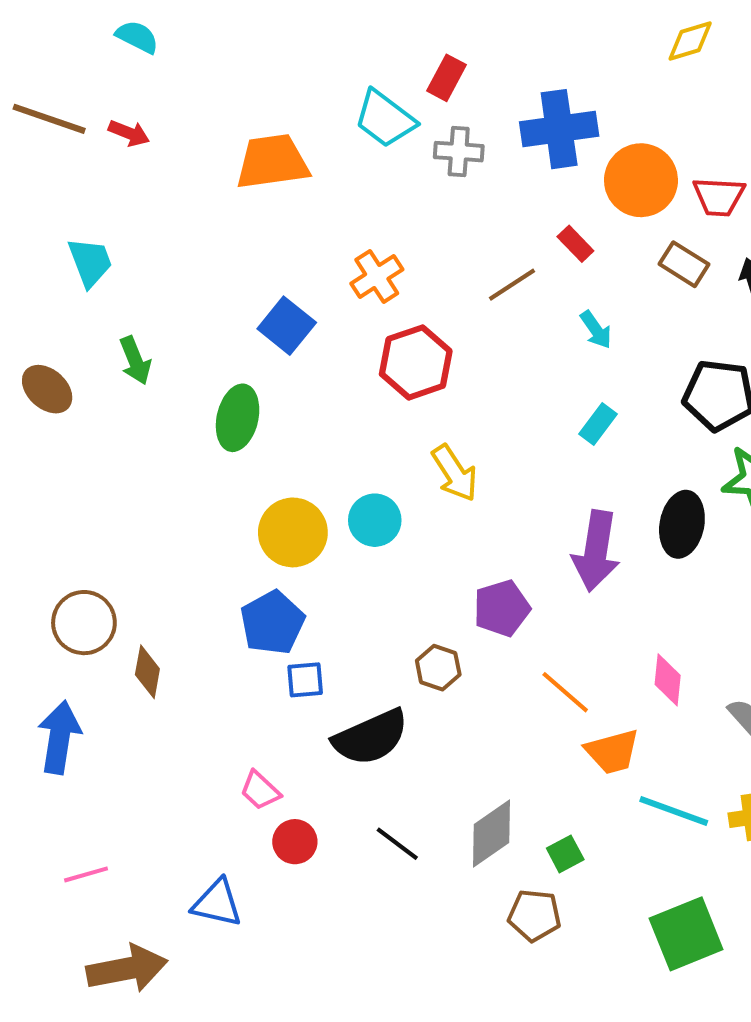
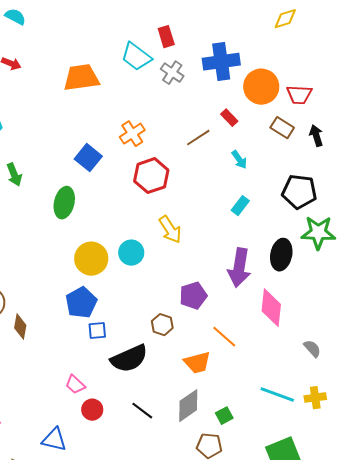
red rectangle: (446, 78) -> (166, 37), turned -45
gray cross: (459, 152) -> (172, 73), turned 30
pink diamond: (668, 680) -> (271, 308), moved, size x1.5
orange trapezoid: (612, 752) -> (197, 363), moved

